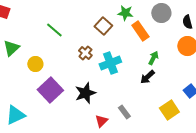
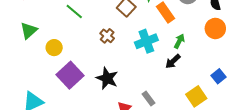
cyan cross: (110, 63) -> (146, 41), moved
black star: (85, 93) -> (107, 78), turned -30

